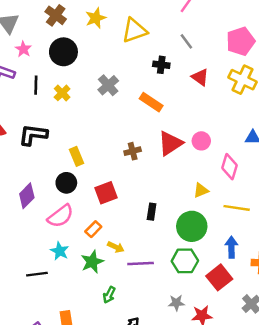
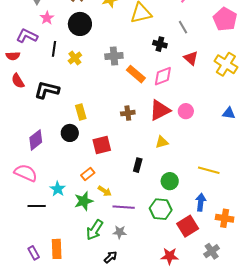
pink pentagon: (241, 41) -> (225, 19), moved, turned -30
gray cross: (108, 85) -> (114, 56), turned 30
orange rectangle: (151, 102) -> (136, 74), moved
pink diamond: (230, 167) -> (163, 76), moved, turned 45
yellow triangle: (201, 190) -> (162, 142), moved
pink semicircle: (60, 216) -> (26, 173), moved, turned -125
green circle: (192, 226) -> (170, 181), size x0.7
green arrow: (109, 295) -> (95, 230), size x1.5
gray star: (176, 303) -> (120, 232), moved

